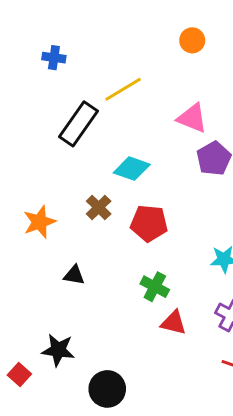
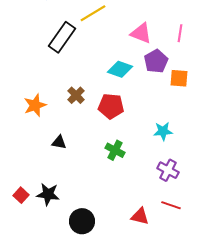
cyan diamond: (132, 169) -> (120, 69), moved
red triangle: (174, 323) -> (140, 216), moved
red square: (19, 375) -> (21, 195), moved

